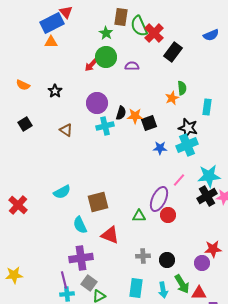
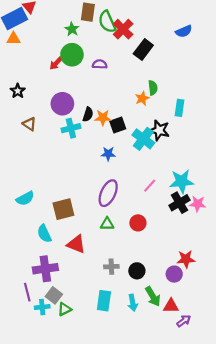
brown triangle: (66, 130) -> (29, 124), moved
cyan cross: (187, 145) -> (143, 139), moved, turned -30
blue star: (160, 148) -> (108, 154), moved
purple ellipse: (159, 199) -> (108, 193), moved
cyan cross: (67, 294) -> (42, 307), moved

